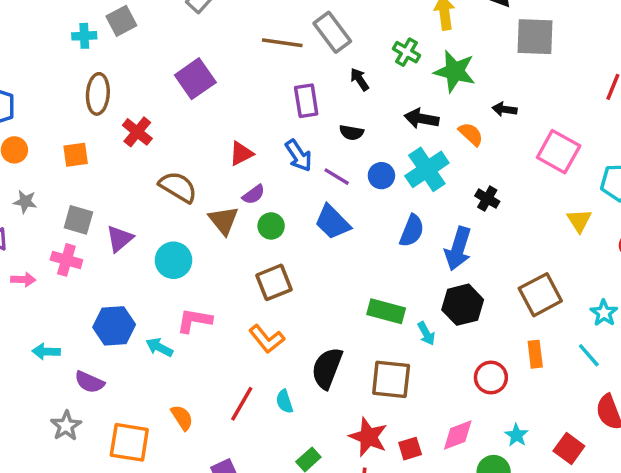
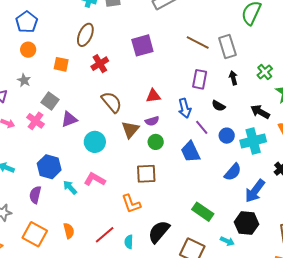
cyan arrow: (426, 334) -> (227, 241), moved, turned -56
purple semicircle: (89, 382) -> (35, 195), moved, turned 60

